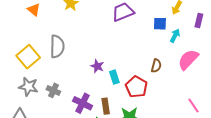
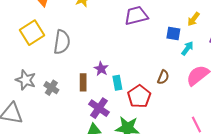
yellow square: (28, 57) -> (32, 33), moved
purple cross: (83, 103) -> (99, 108), moved
brown rectangle: (106, 106) -> (83, 82), moved

